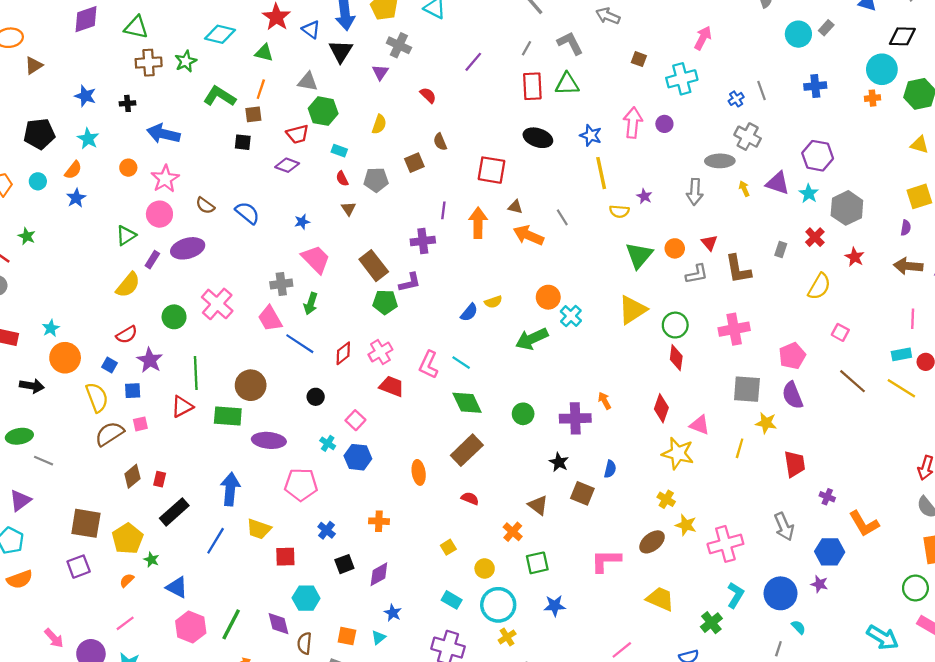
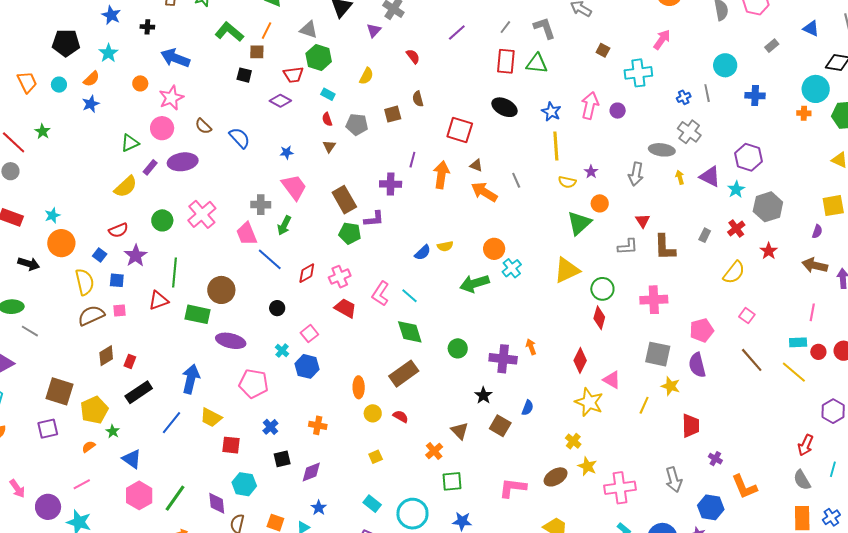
cyan circle: (798, 34) -> (725, 65), moved
orange circle: (675, 248) -> (600, 203), moved
yellow circle: (485, 569) -> (373, 413), moved

